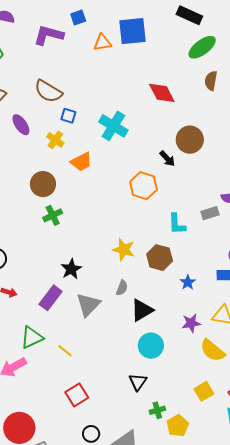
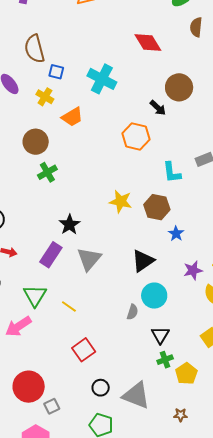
brown semicircle: (48, 91) -> (35, 49), turned 48
blue star: (188, 282) -> (176, 233), moved
gray semicircle: (122, 288) -> (132, 312), moved
green triangle: (32, 338) -> (35, 296), turned -30
black triangle: (138, 382) -> (160, 335), moved

